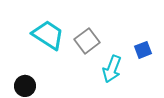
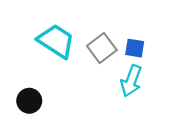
blue square: (143, 50) -> (135, 48), moved, turned 30

